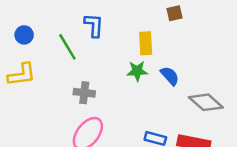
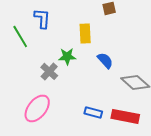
green star: (137, 71) -> (67, 56), moved
gray cross: (84, 93) -> (49, 71), moved, turned 36

